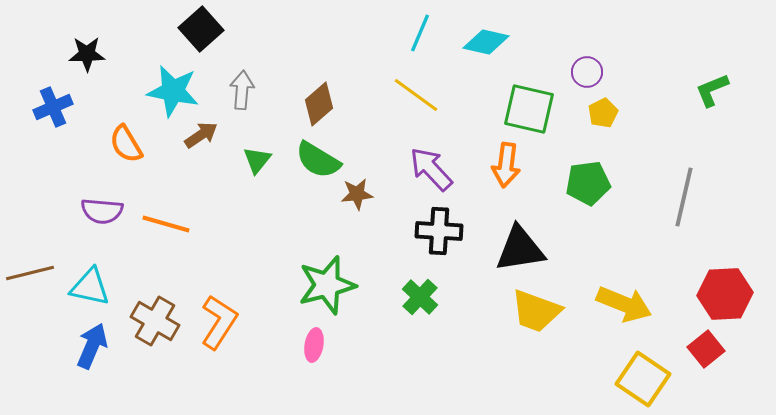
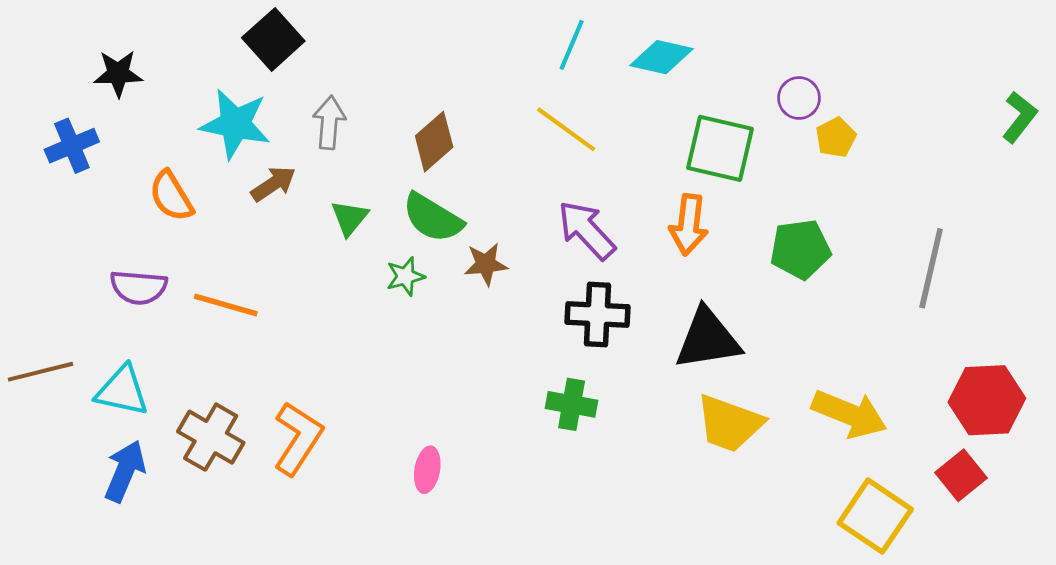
green L-shape: (712, 90) -> (1020, 117), moved, turned 150
yellow pentagon: (603, 113) -> (836, 137), moved
green star: (327, 285) -> (405, 276), moved, size x0.5
green cross: (420, 297) -> (572, 404), turned -33

